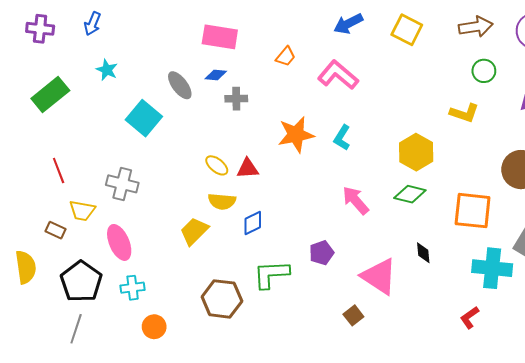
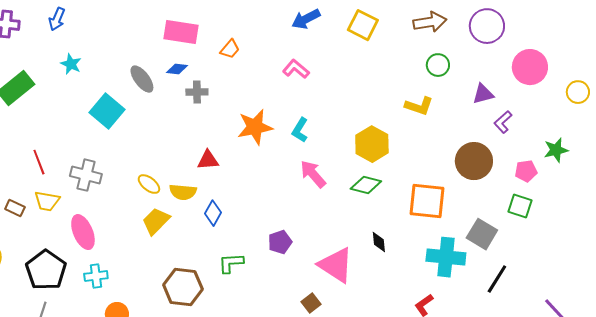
orange trapezoid: (286, 57) -> (230, 49), moved
pink L-shape: (338, 75) -> (296, 69), size x0.7
yellow ellipse: (217, 165) -> (149, 184), moved
red line: (59, 171) -> (39, 162), moved
pink arrow: (355, 200) -> (313, 174), moved
blue diamond: (253, 223) -> (213, 213), turned -35
brown rectangle: (55, 230) -> (15, 208), moved
green L-shape: (271, 274) -> (231, 263), size x0.7

